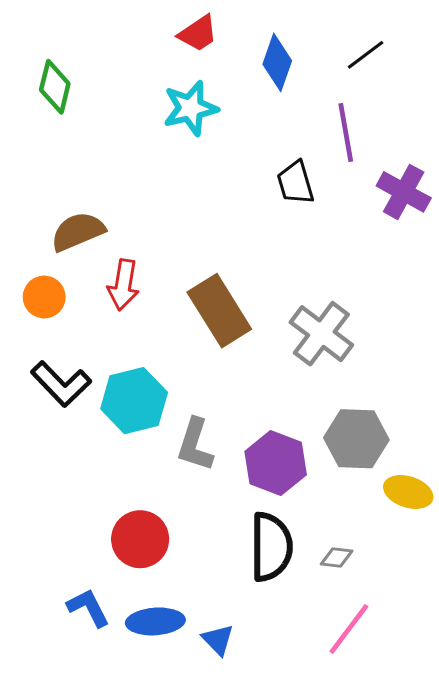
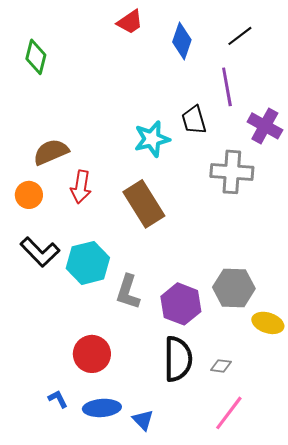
cyan star: (190, 108) -> (152, 139), moved
gray cross: (321, 334) -> (232, 172), moved, turned -33
blue L-shape: (88, 608) -> (58, 399), size x0.7

